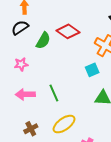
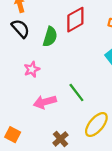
black semicircle: (20, 28) -> (20, 29), turned 96
red diamond: (68, 31) -> (75, 20), turned -50

